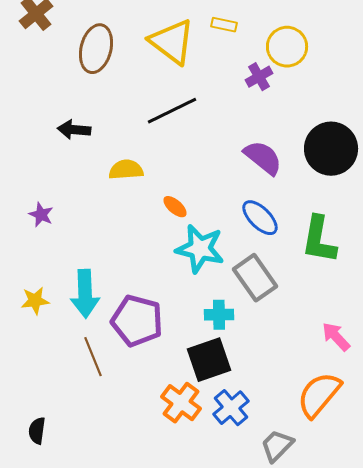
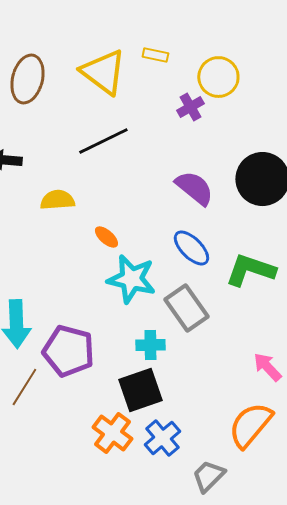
green L-shape: (319, 240) -> (250, 270), turned 99
brown line: (93, 357) -> (24, 387), turned 54

